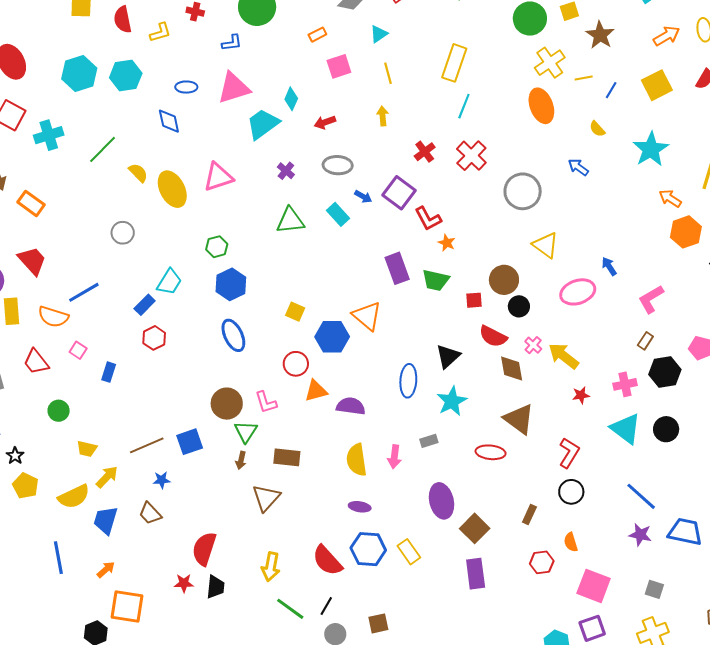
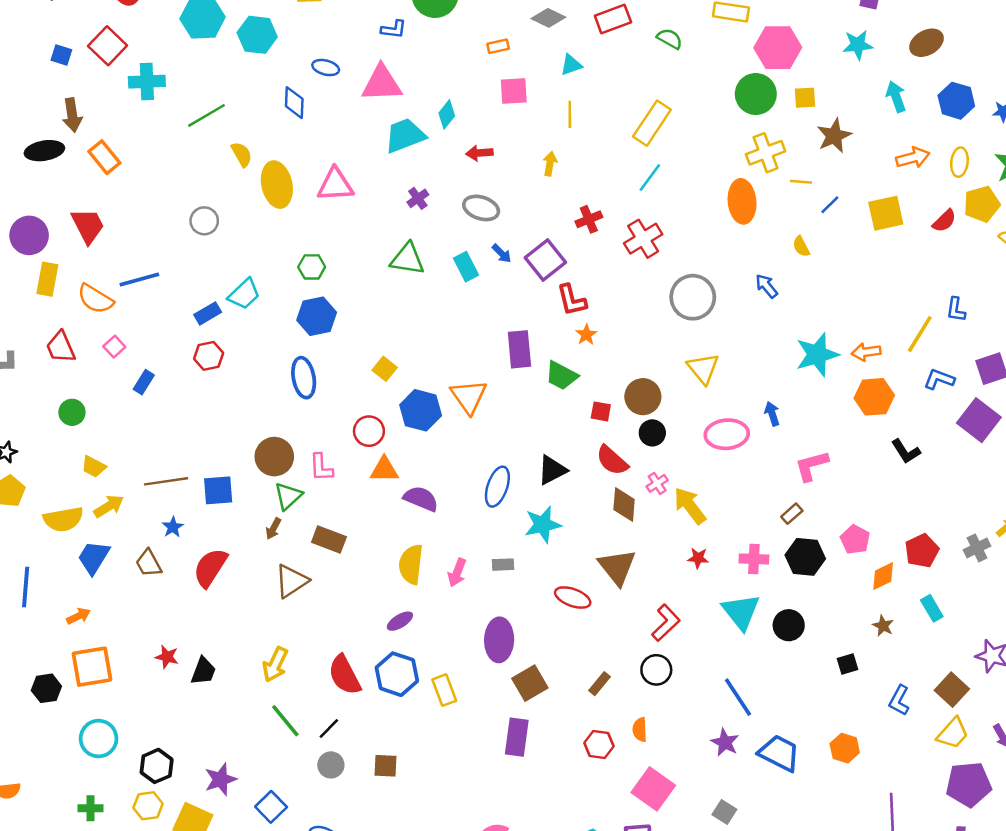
cyan star: (651, 149) -> (817, 355), moved
orange arrow: (670, 198) -> (866, 352), turned -55
blue star: (162, 480) -> (173, 527), turned 30
purple ellipse: (360, 507) -> (400, 621), turned -55
red semicircle: (204, 549) -> (210, 568), moved
orange square: (127, 606) -> (92, 667), turned -33

